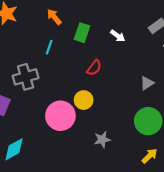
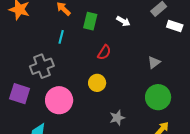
pink circle: (60, 116) -> (59, 100), moved

